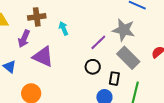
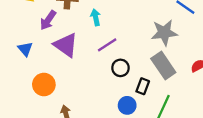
gray star: (124, 30) -> (164, 33), turned -30
purple line: (98, 42) -> (107, 45), moved

